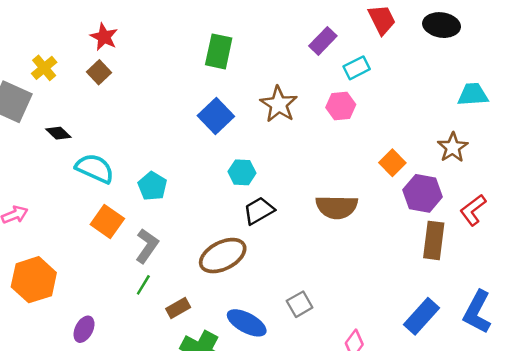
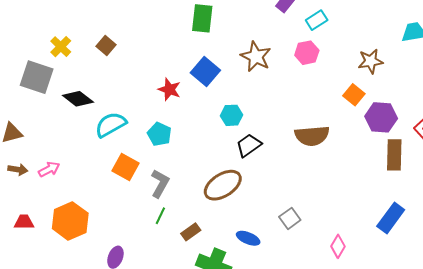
red star: (104, 37) -> (169, 89), moved
black diamond: (58, 133) -> (78, 99), size x1.4
brown star: (453, 147) -> (371, 61), moved, turned 30
cyan semicircle: (95, 168) -> (111, 125), turned -48
blue ellipse: (247, 323) -> (248, 238), size x0.7

